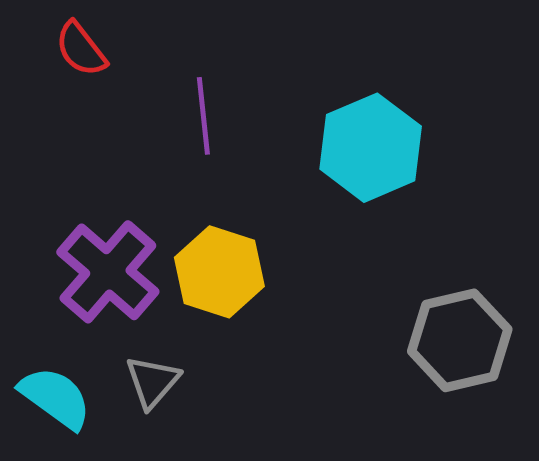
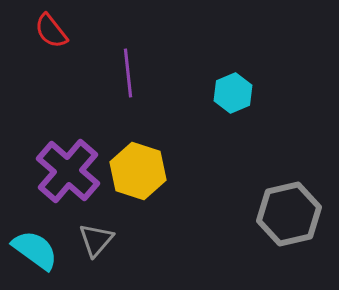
cyan hexagon: (371, 148) -> (233, 93), size x0.6

